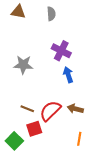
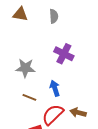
blue arrow: (68, 75) -> (55, 88), moved
brown line: (27, 109) -> (29, 97), moved

